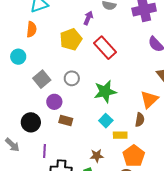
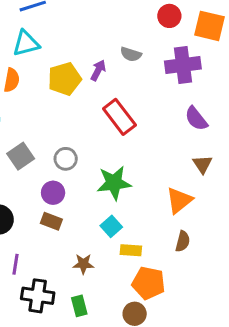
yellow pentagon: (71, 39) -> (65, 79), moved
purple circle: (54, 102) -> (53, 193), moved
brown semicircle: (140, 120) -> (183, 241), moved
brown star: (97, 156) -> (83, 264), moved
orange pentagon: (134, 156) -> (148, 283), turned -30

